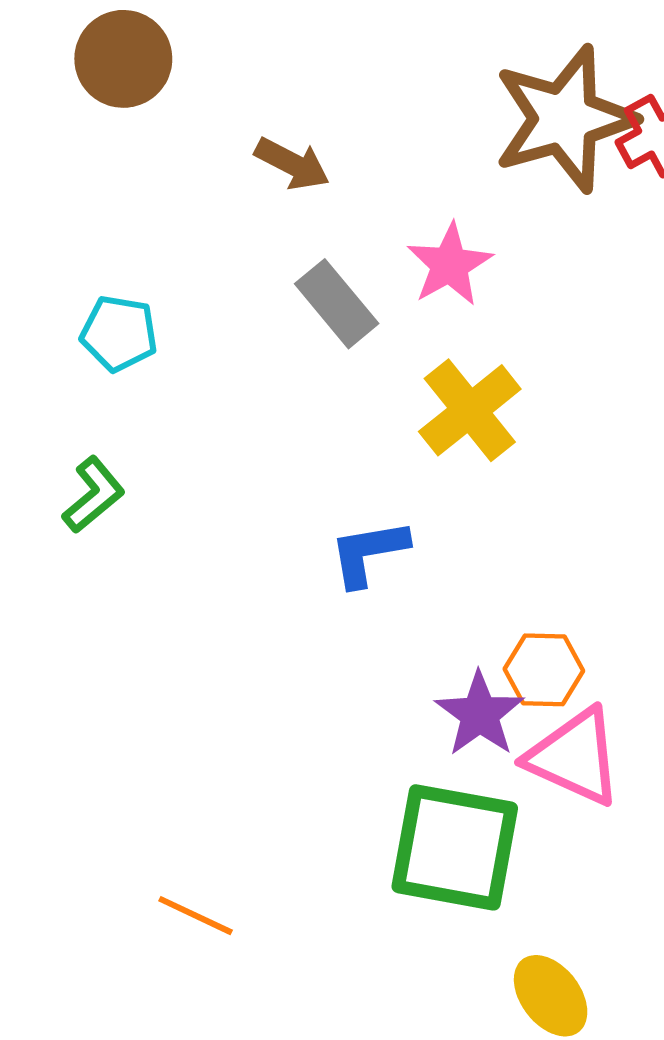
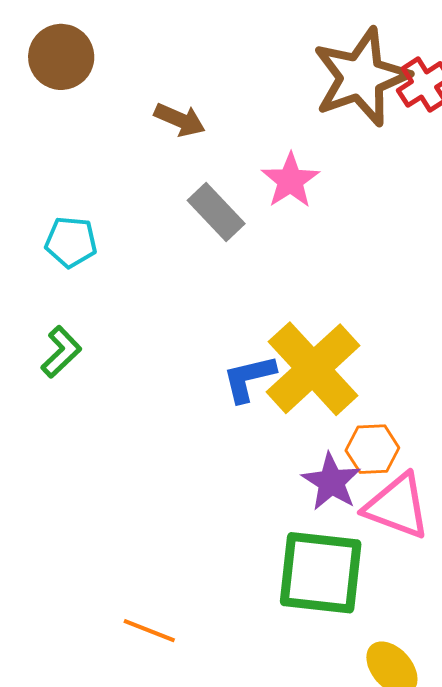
yellow cross: (470, 410) -> (313, 369), moved, size x1.4

